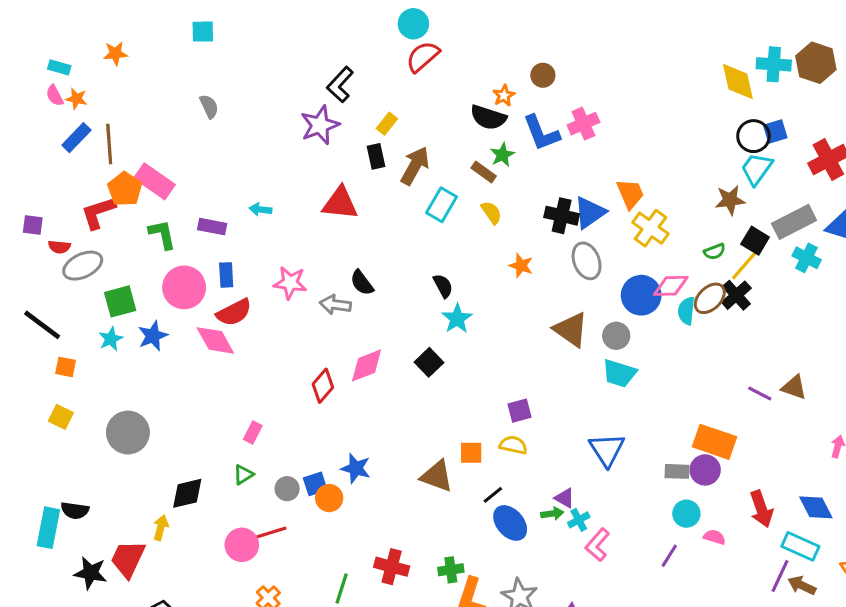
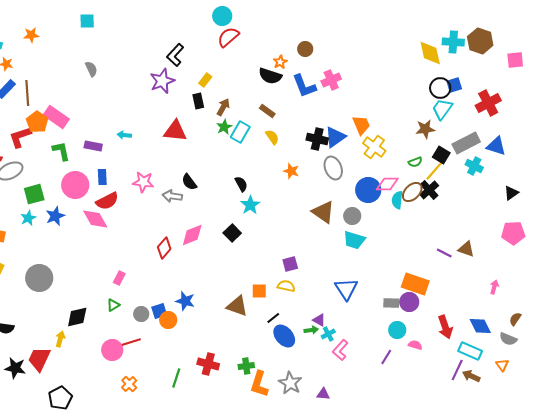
green star: (502, 155) -> (224, 127), moved
brown arrow: (415, 166) -> (223, 107), size x0.7

